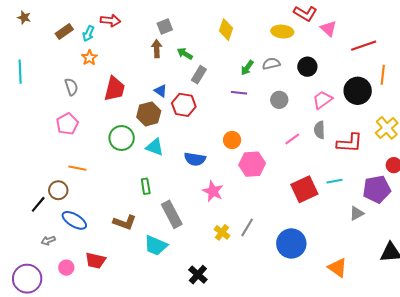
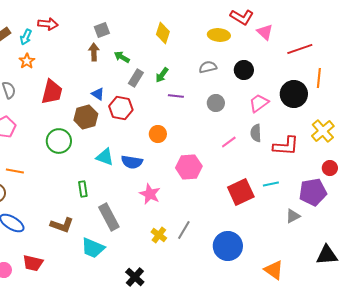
green arrow: (247, 68) -> (162, 75), moved
orange circle: (232, 140) -> (158, 134), moved
cyan triangle: (155, 147) -> (105, 157), moved

